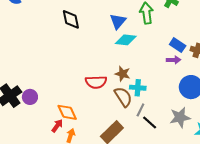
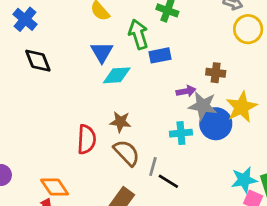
blue rectangle: (178, 45) -> (160, 55), moved, turned -35
red semicircle: (96, 82) -> (87, 139), turned -75
cyan cross: (138, 88) -> (181, 133), moved
gray star: (180, 117) -> (203, 106), moved, turned 30

